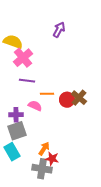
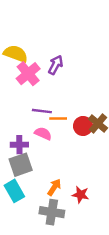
purple arrow: (59, 30) -> (56, 65), moved
purple line: (27, 81) -> (42, 111), moved
red star: (52, 159) -> (81, 195), moved

